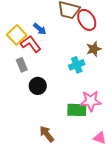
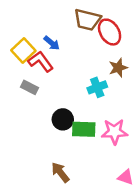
gray rectangle: (22, 65) -> (30, 87), turned -40
black circle: (38, 86) -> (63, 119), moved
green rectangle: (77, 110) -> (84, 129), moved

